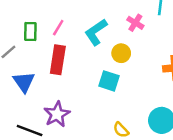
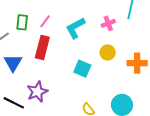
pink cross: (135, 23) -> (108, 23), turned 32
yellow circle: (121, 53) -> (108, 52), moved

